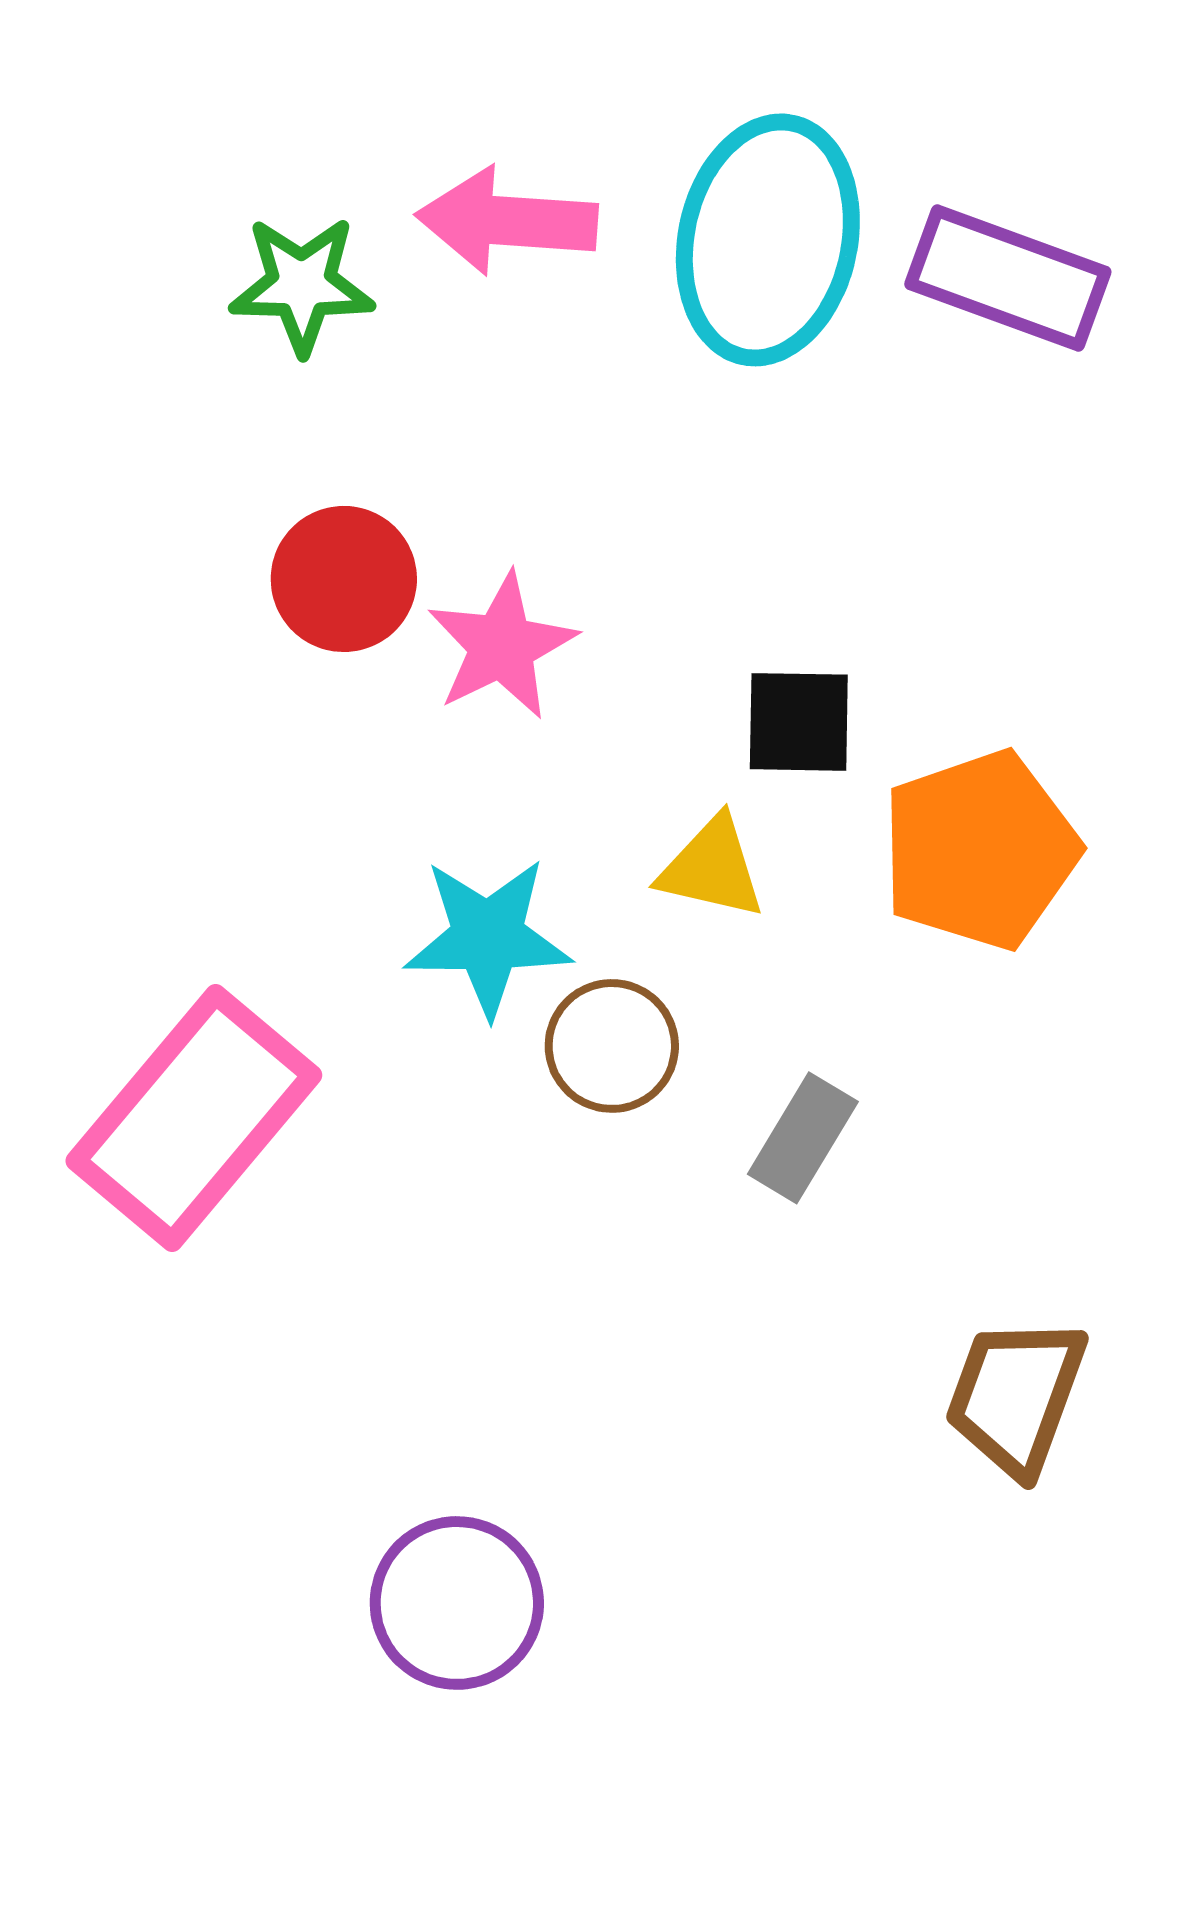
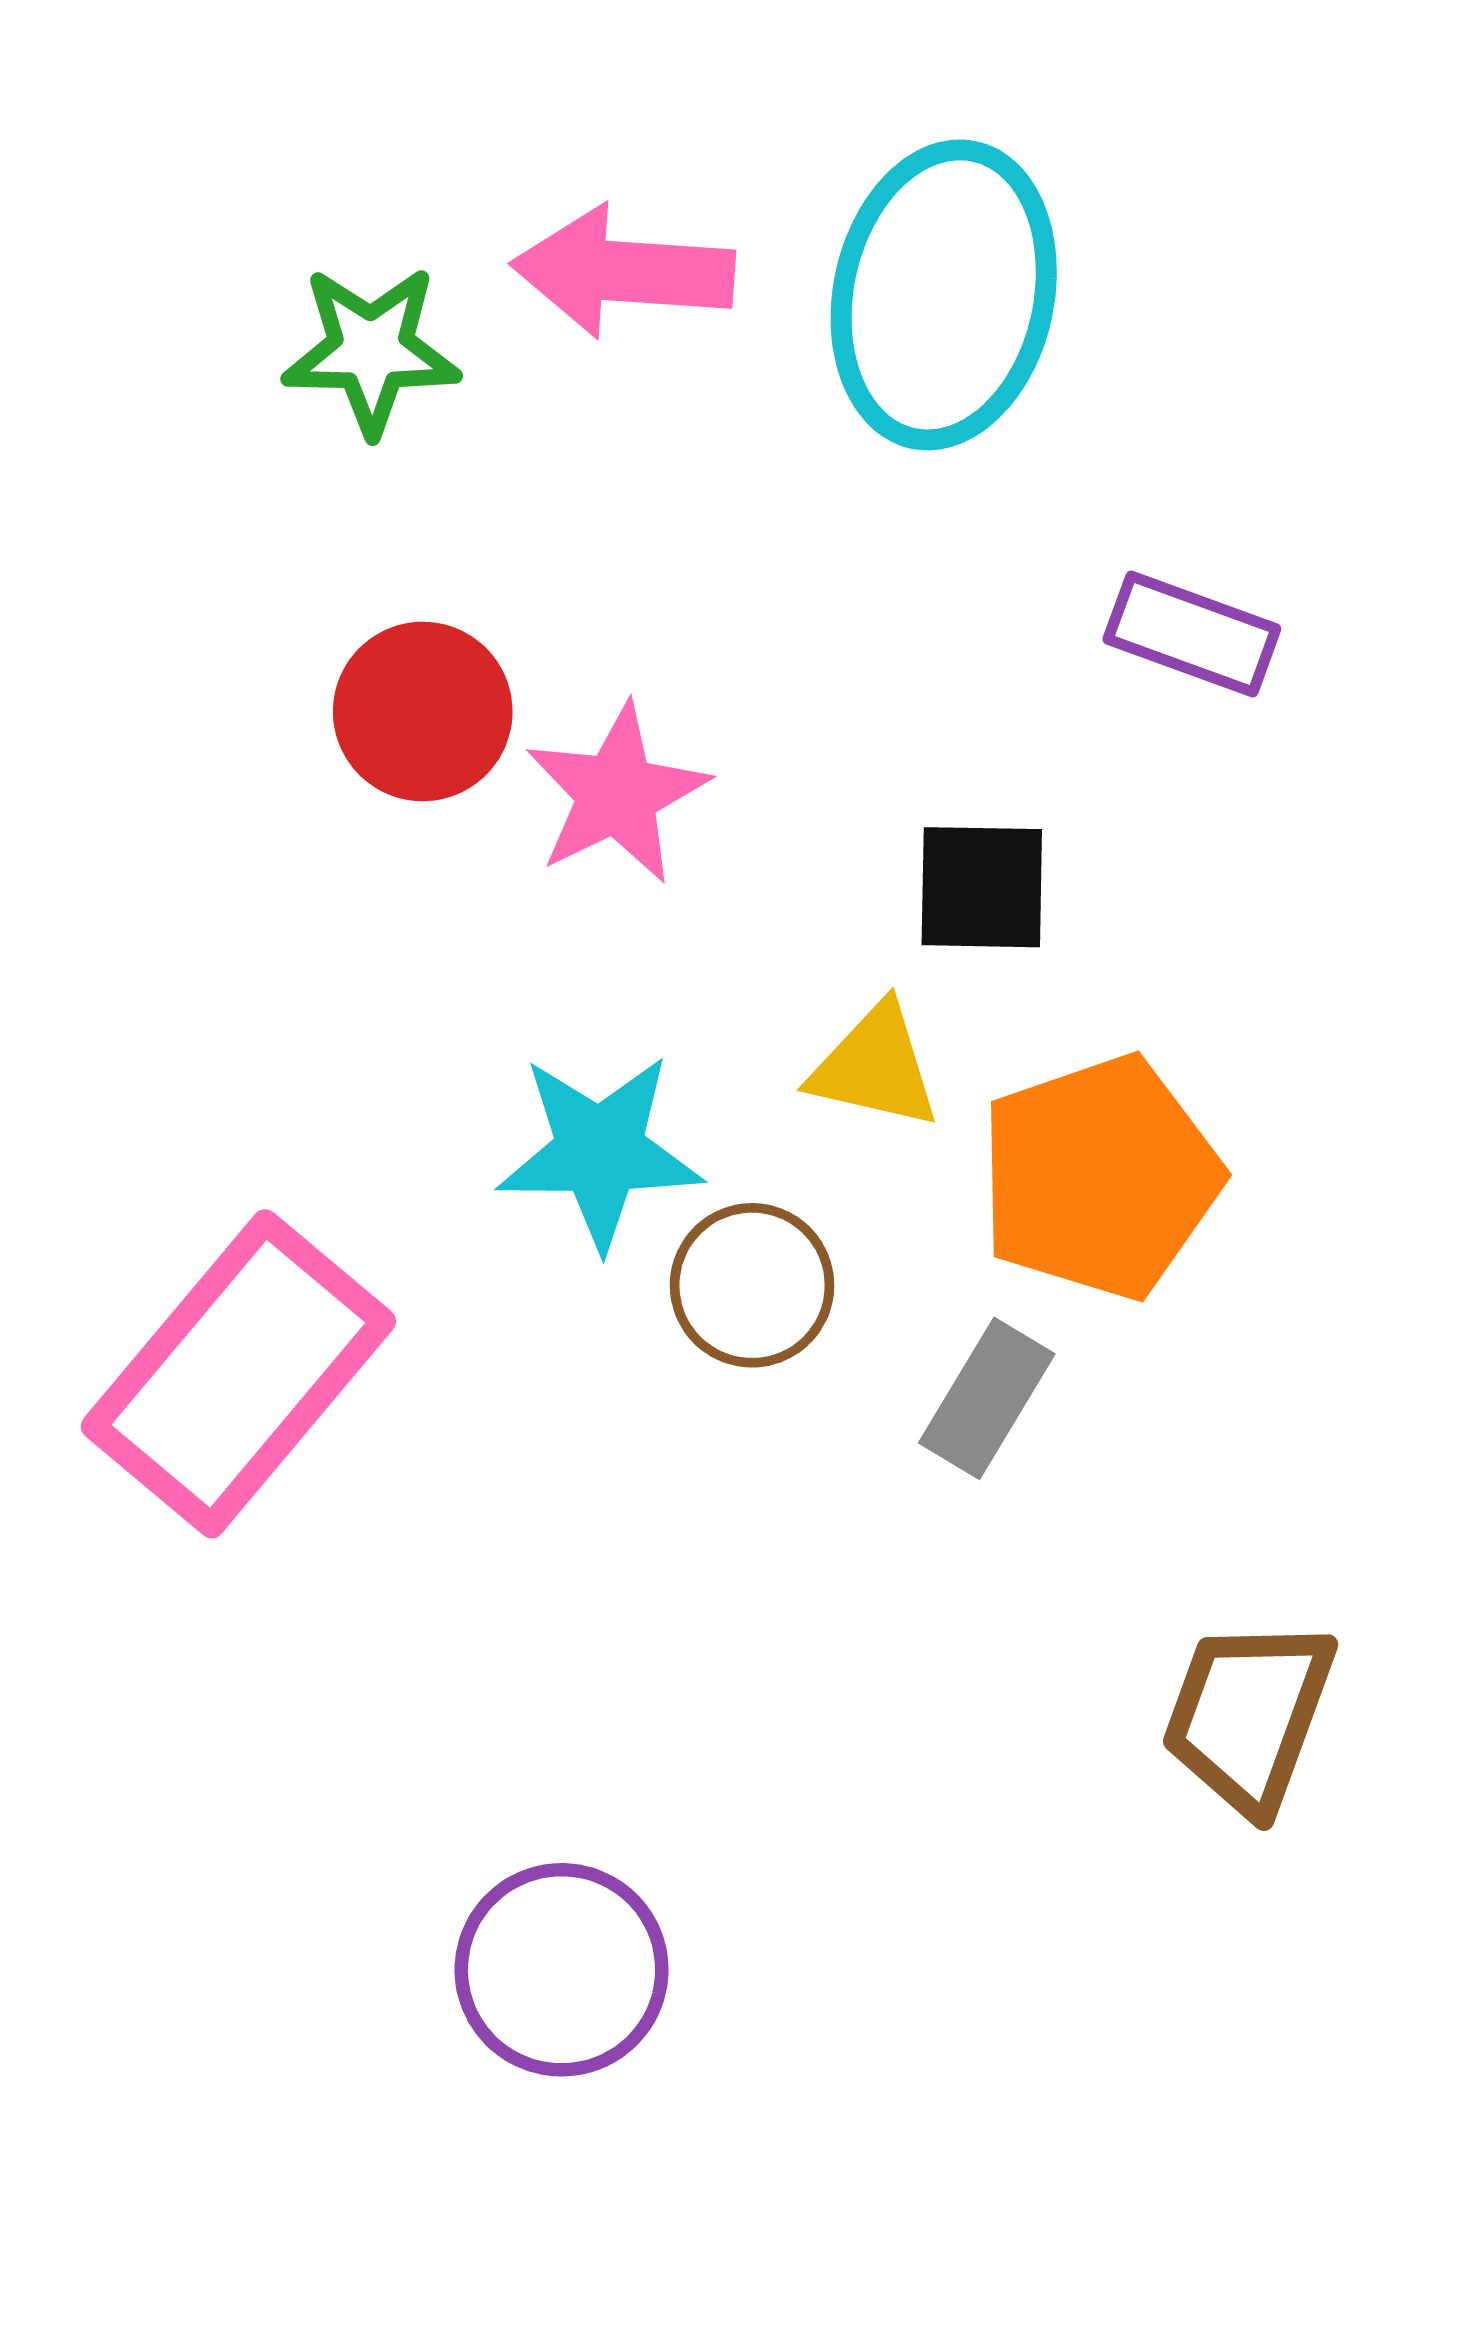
purple rectangle: (1008, 278) -> (1192, 634), moved, size x0.7
orange pentagon: (980, 850) -> (1100, 1177), moved

